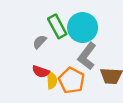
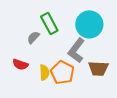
cyan circle: (83, 28) -> (89, 24), moved
red semicircle: (41, 72) -> (20, 64), moved

